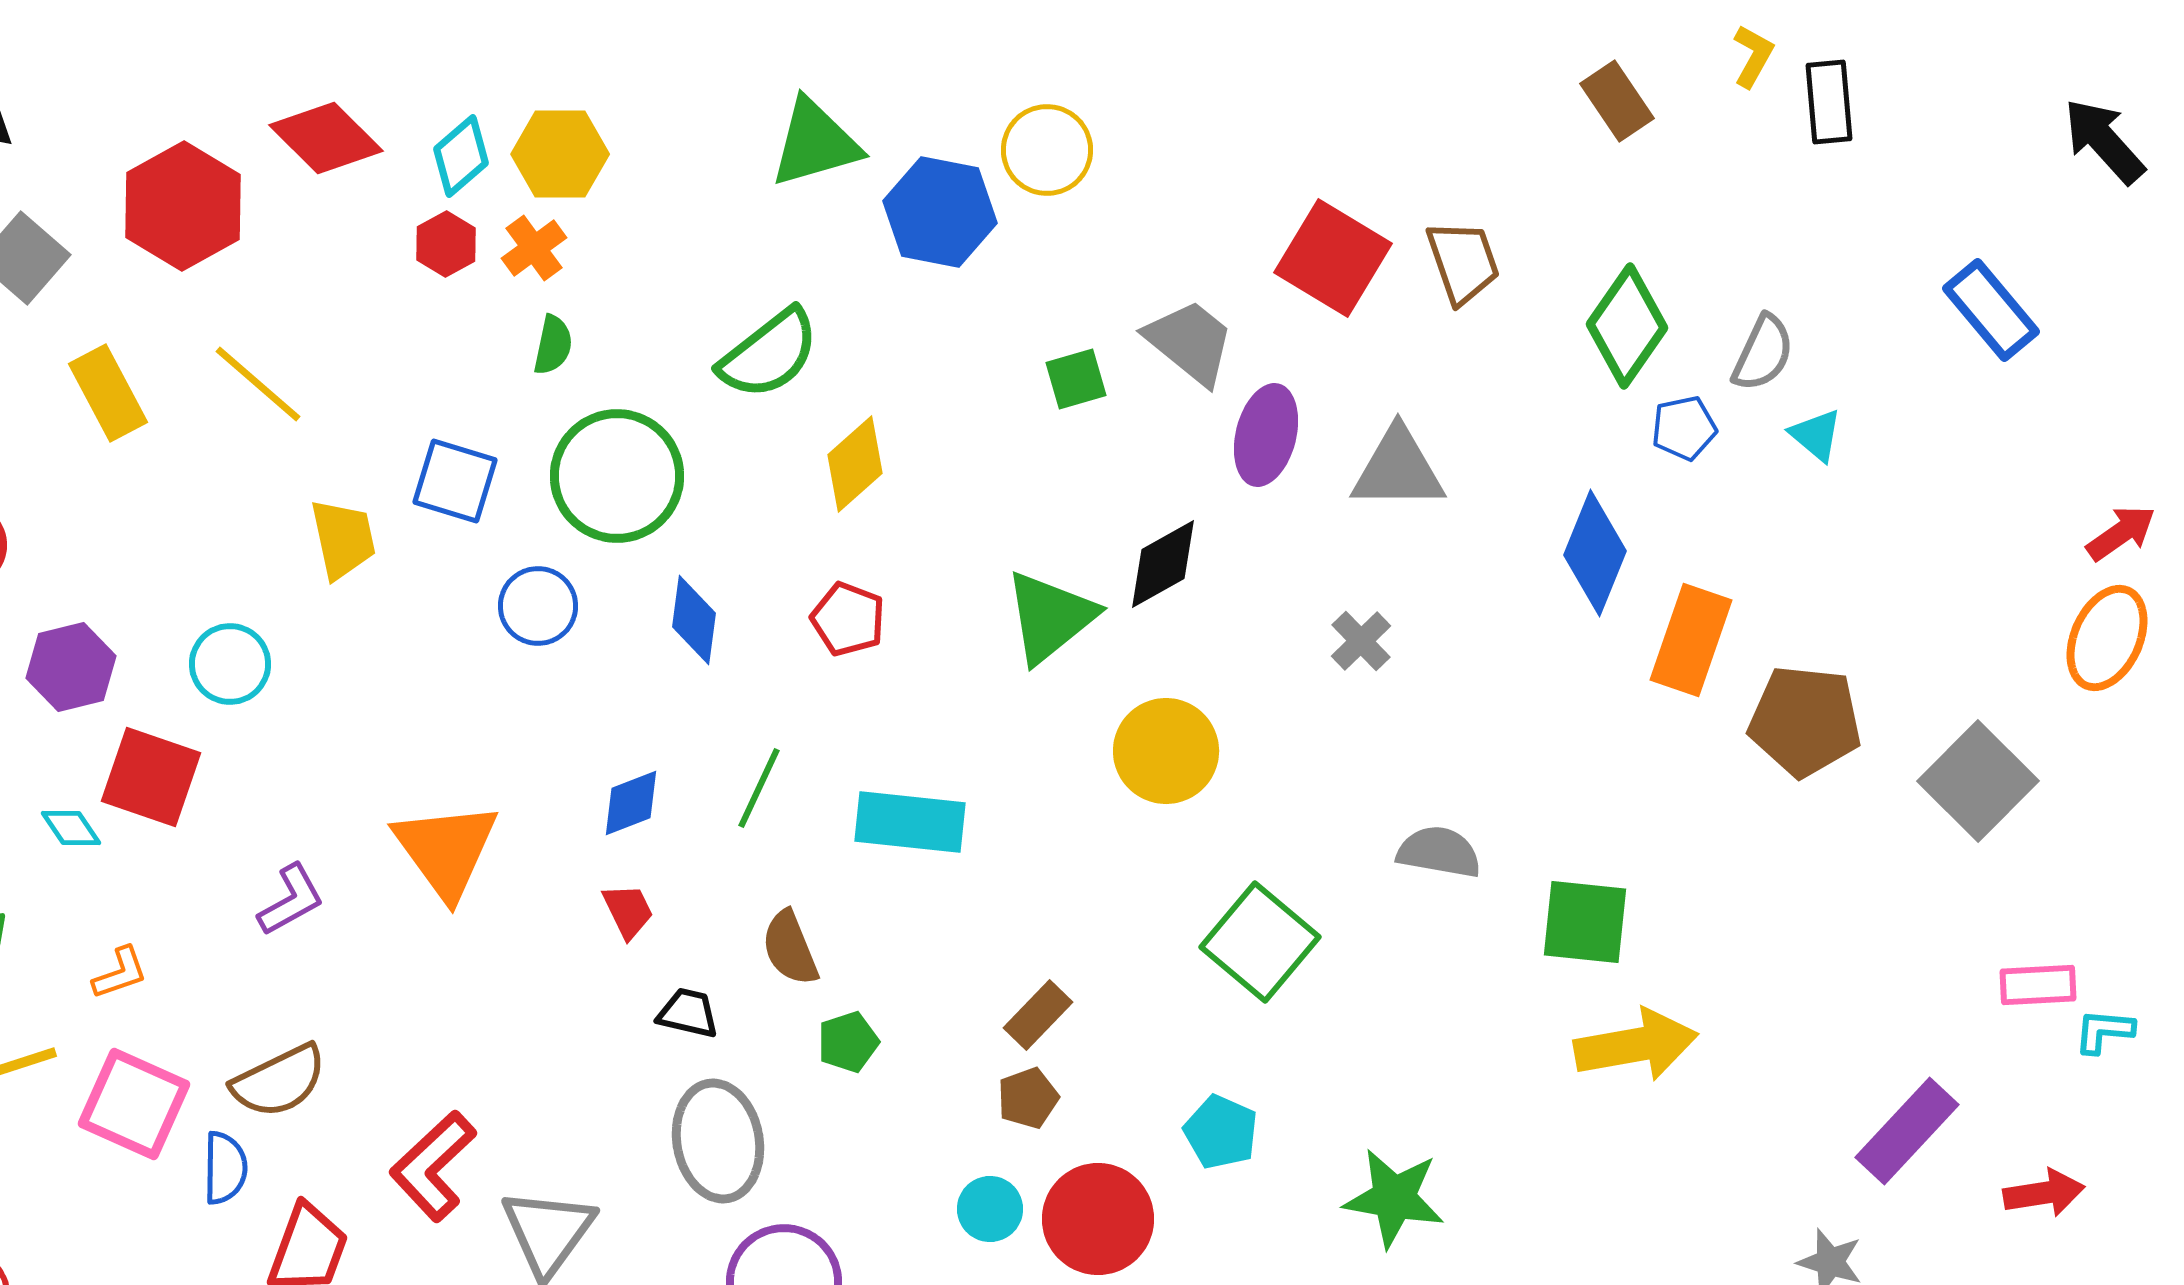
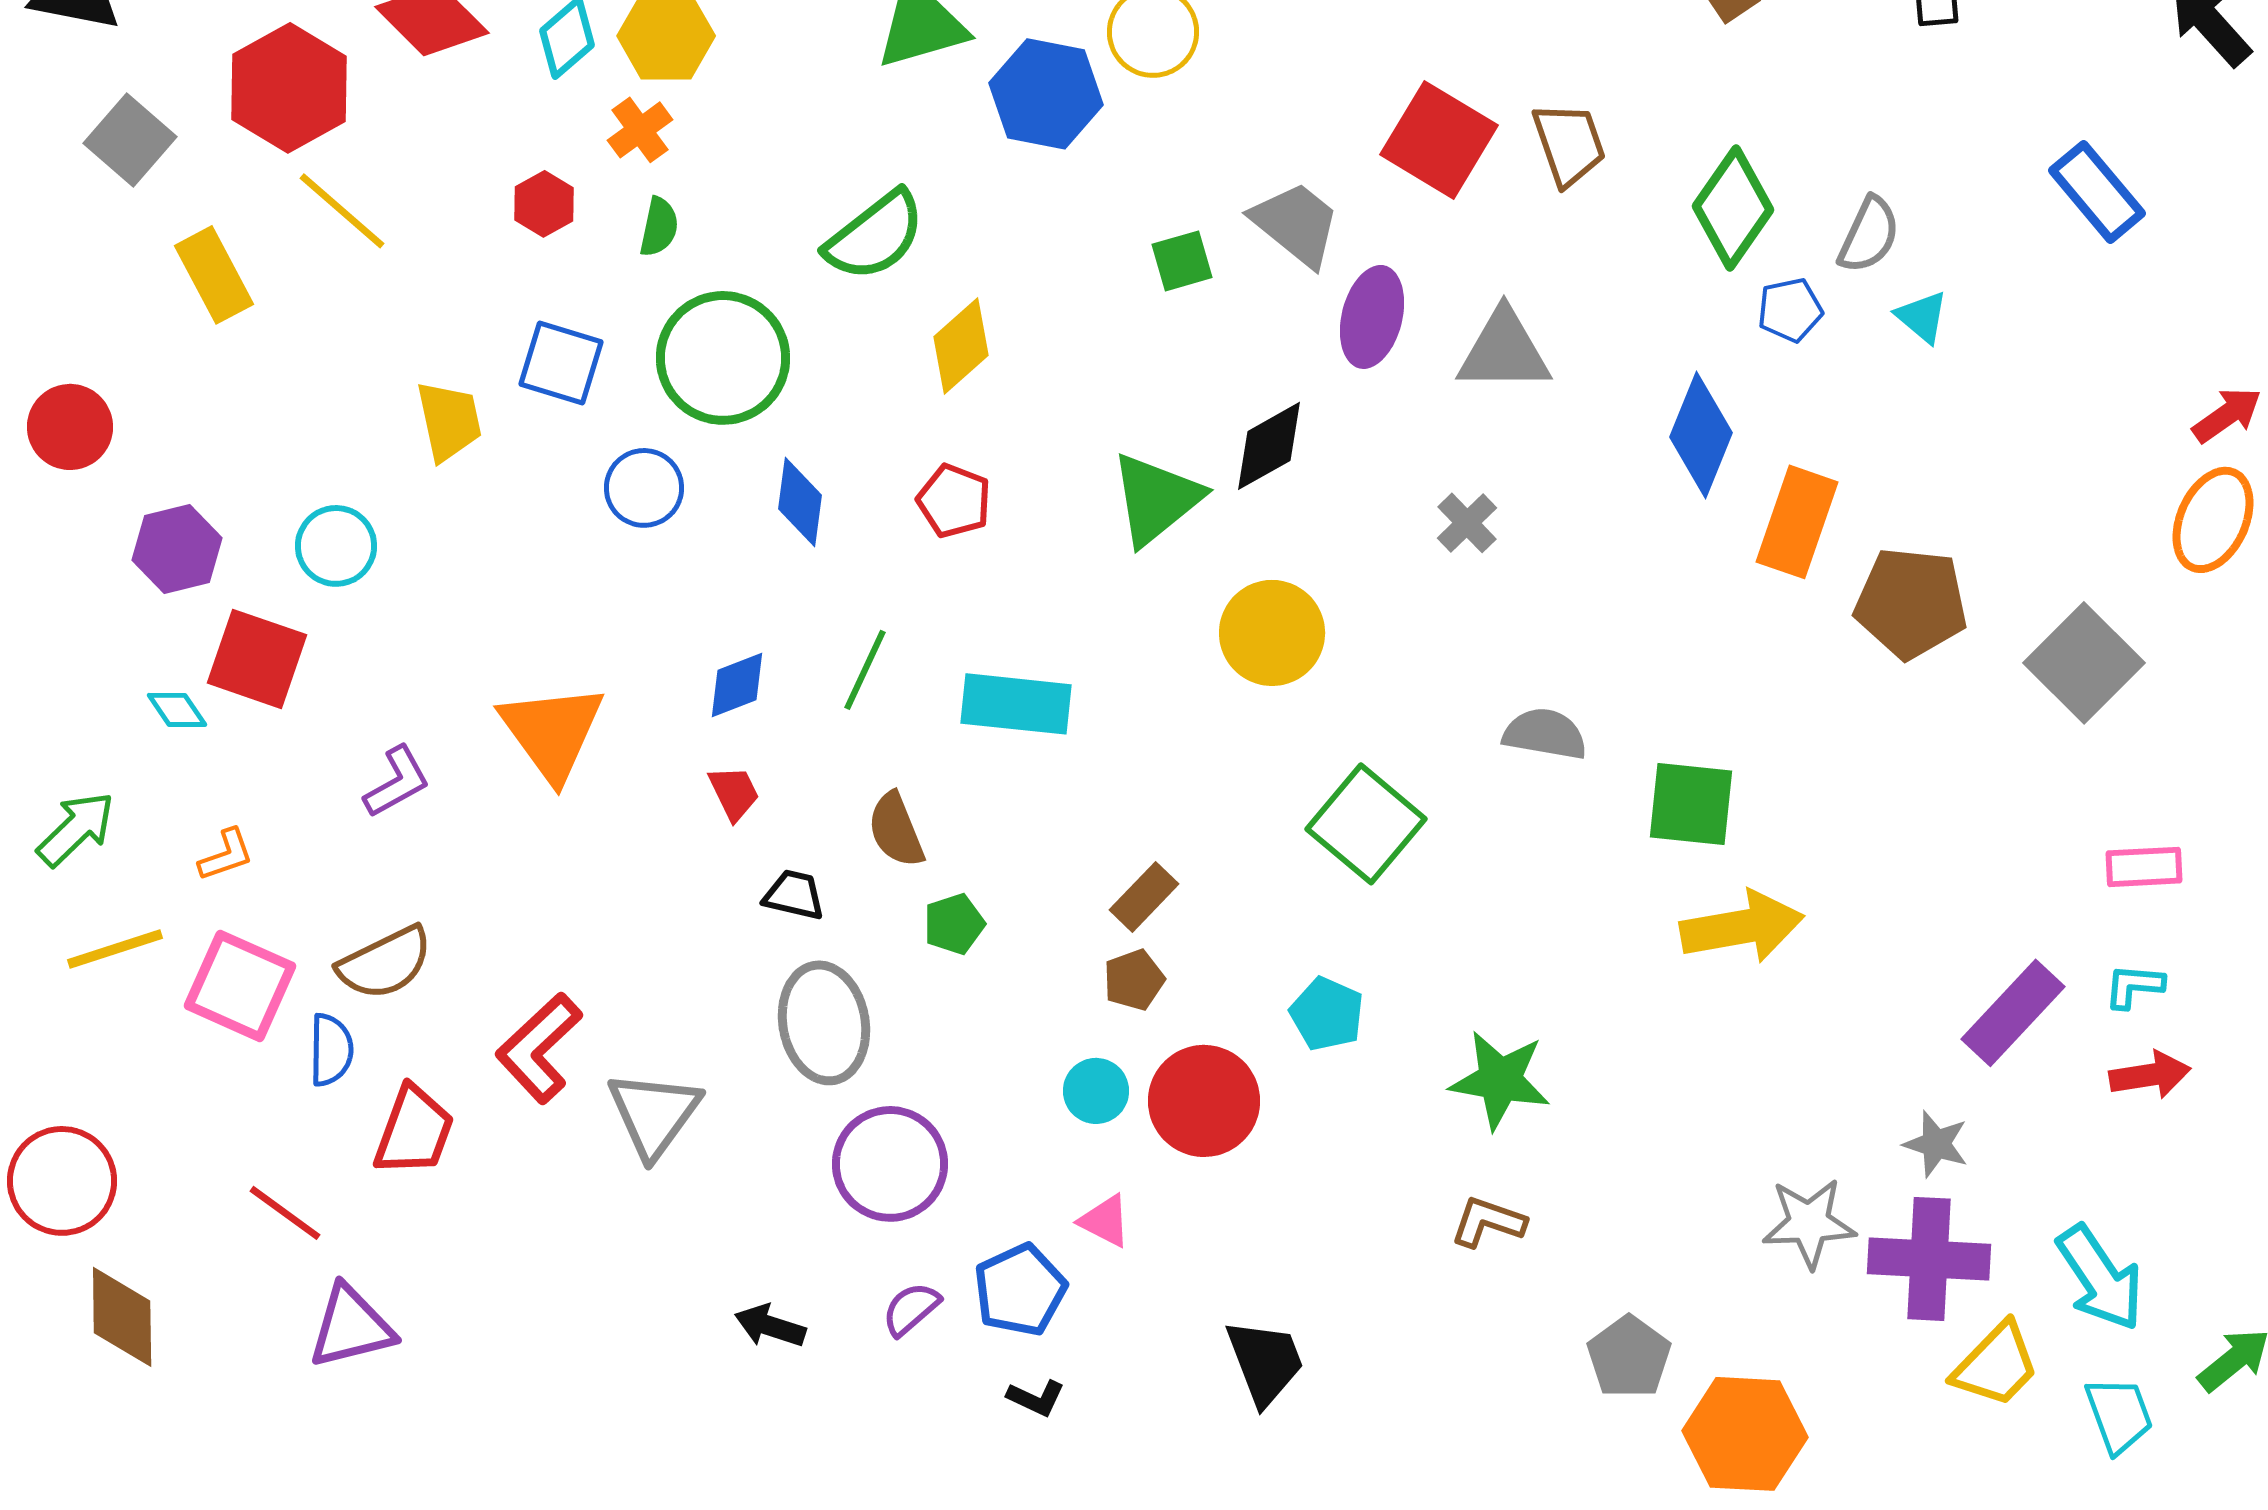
red hexagon: (446, 244) -> (544, 204), moved
yellow line: (258, 384) -> (342, 211), moved
cyan L-shape: (2104, 1031) -> (2134, 986), moved

